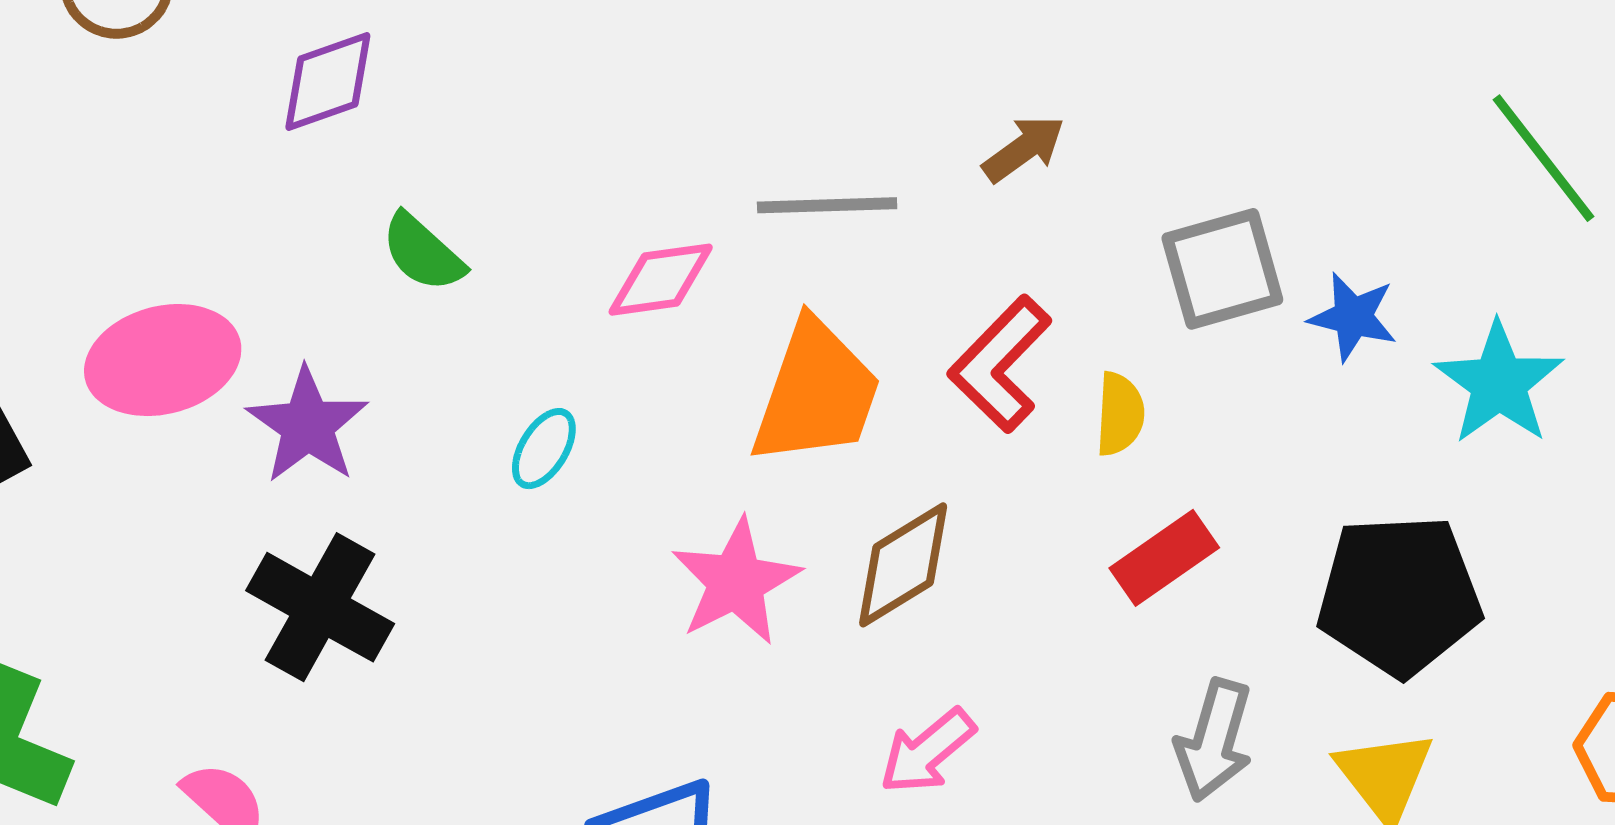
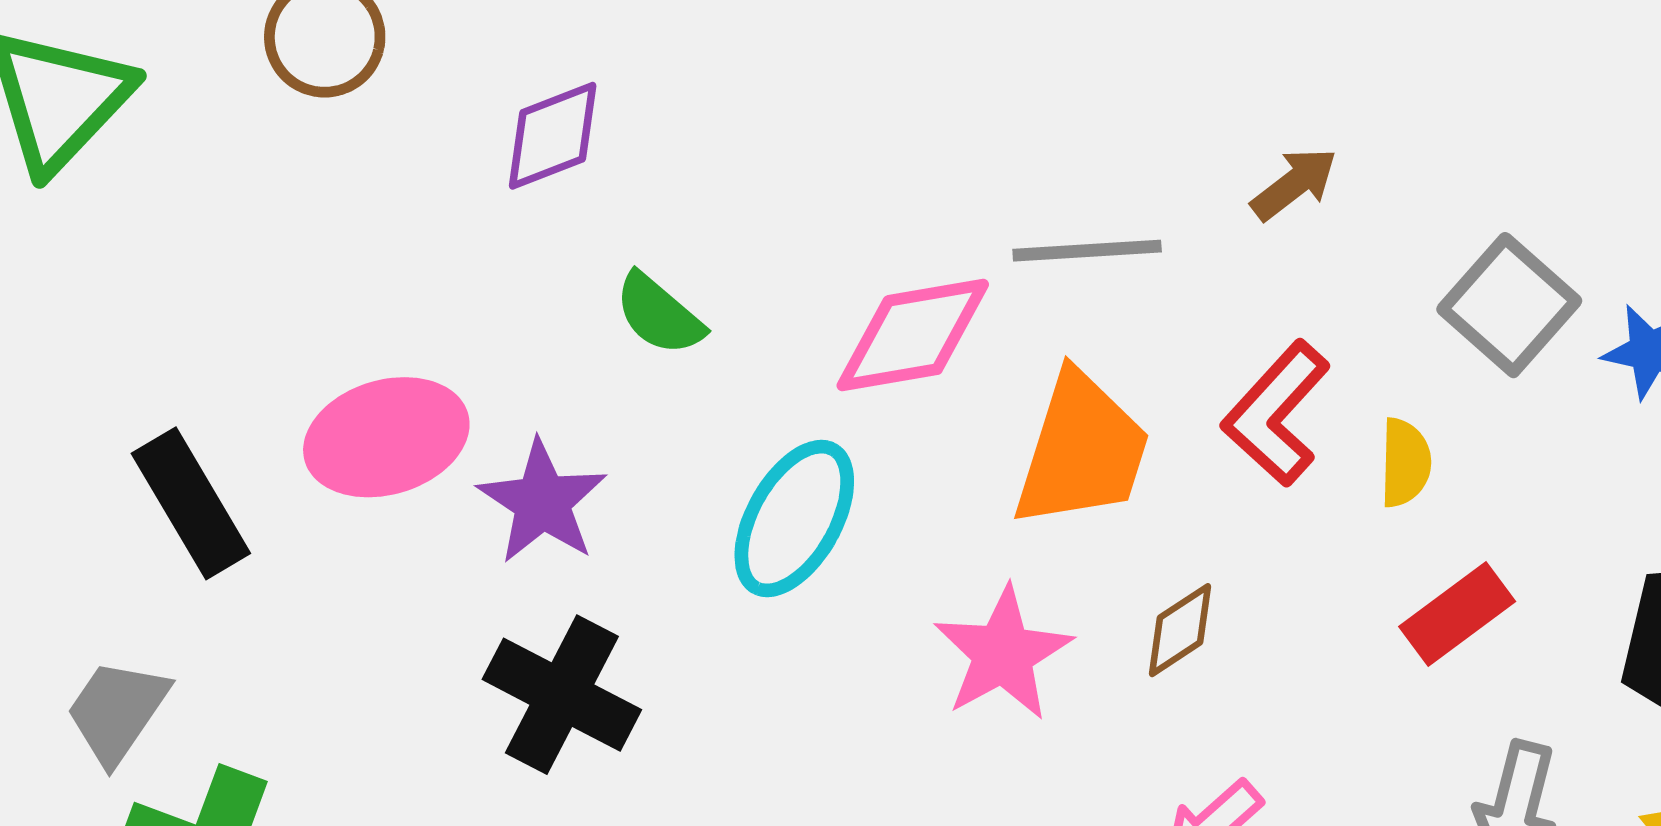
gray square: (1222, 269) -> (1509, 305), turned -31
pink diamond: (661, 280) -> (913, 335), size x1.4
cyan ellipse: (544, 449) -> (794, 519), size x1.8
brown diamond: (903, 565) -> (1180, 630), size x0.7

